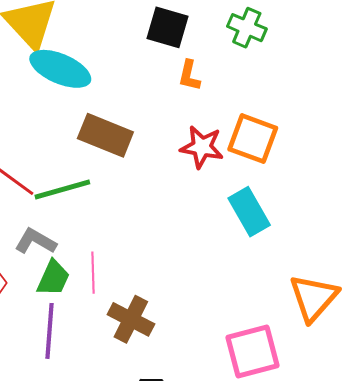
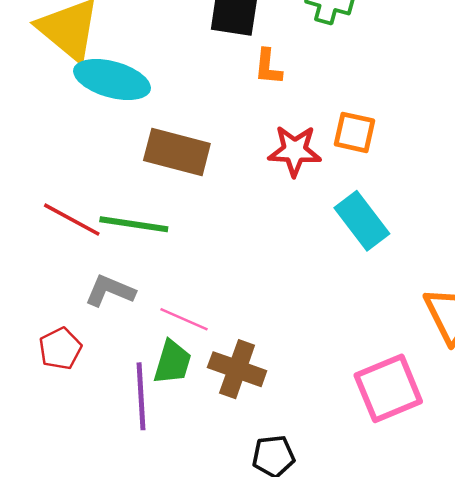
orange square: (253, 139) -> (355, 132), size x0.7
green line: (62, 190) -> (134, 224), turned 32
pink line: (93, 273) -> (184, 319), turned -57
green trapezoid: (53, 278) -> (172, 362), moved

